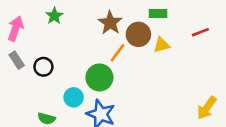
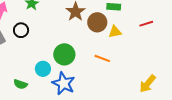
orange line: (118, 53) -> (102, 58), moved, turned 70
black circle: (43, 67) -> (21, 30), moved

